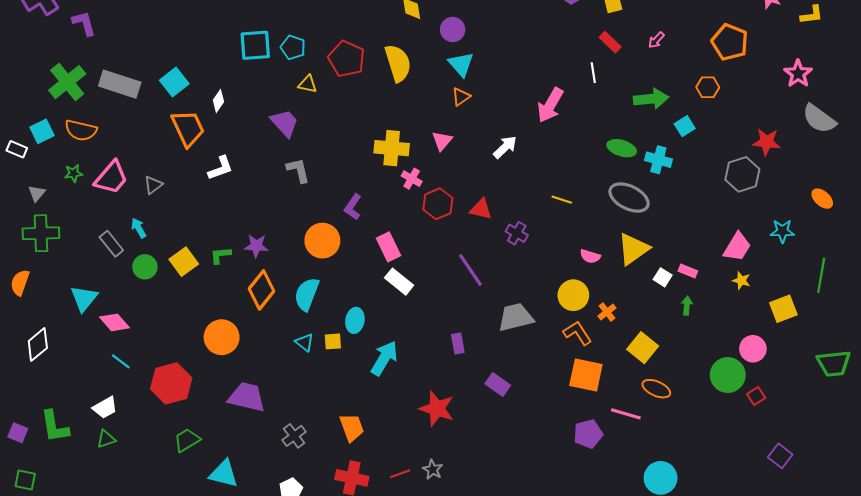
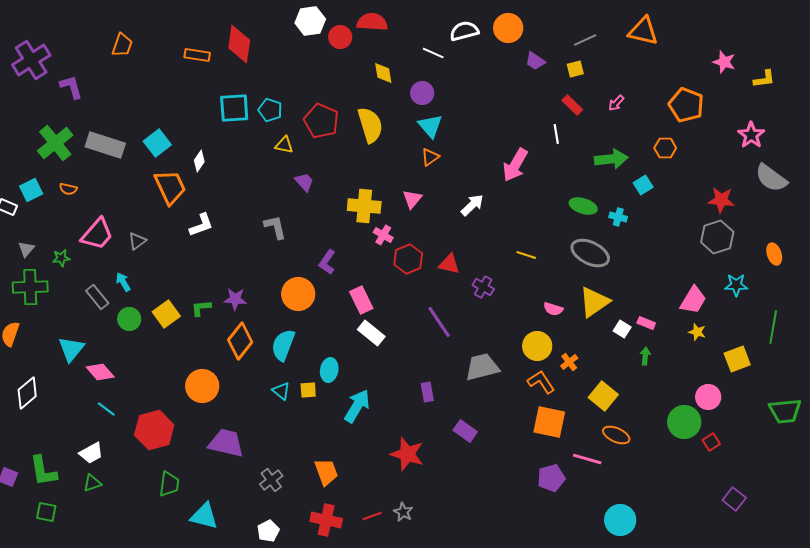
purple trapezoid: (285, 123) -> (304, 182), moved, size x0.7
orange semicircle: (81, 130) -> (68, 189), size x0.6
cyan cross: (658, 160) -> (618, 217), size x0.7
green star: (74, 173) -> (61, 258), moved
gray hexagon: (742, 174) -> (717, 237), moved
orange ellipse: (822, 199) -> (774, 254), turned 30
green trapezoid: (187, 440) -> (169, 484), turned 128
green square: (25, 480) -> (46, 512), moved

